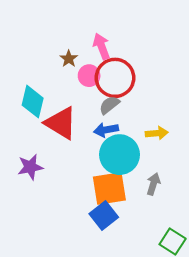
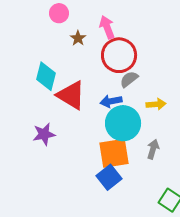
pink circle: (89, 76) -> (59, 13), moved
gray semicircle: (109, 105) -> (129, 79), moved

